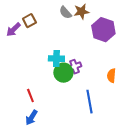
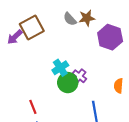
brown square: (29, 21) -> (32, 28), size x1.6
cyan cross: (56, 59) -> (60, 68), turned -35
purple cross: (74, 67) -> (79, 76), turned -32

